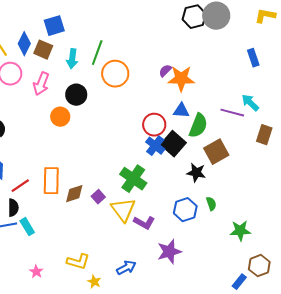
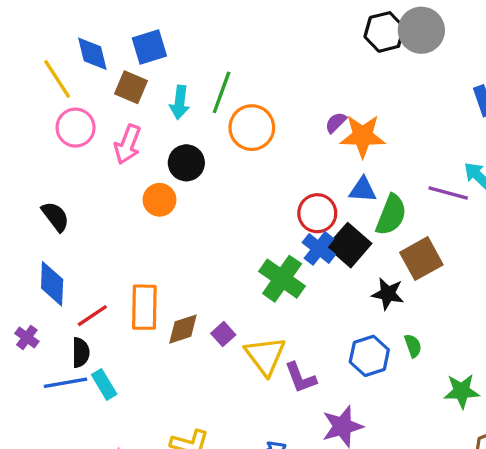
blue diamond: (24, 44) -> (92, 54), moved, turned -40
green cross: (133, 179) -> (282, 279), moved
purple L-shape: (144, 223) -> (300, 378), turned 40

